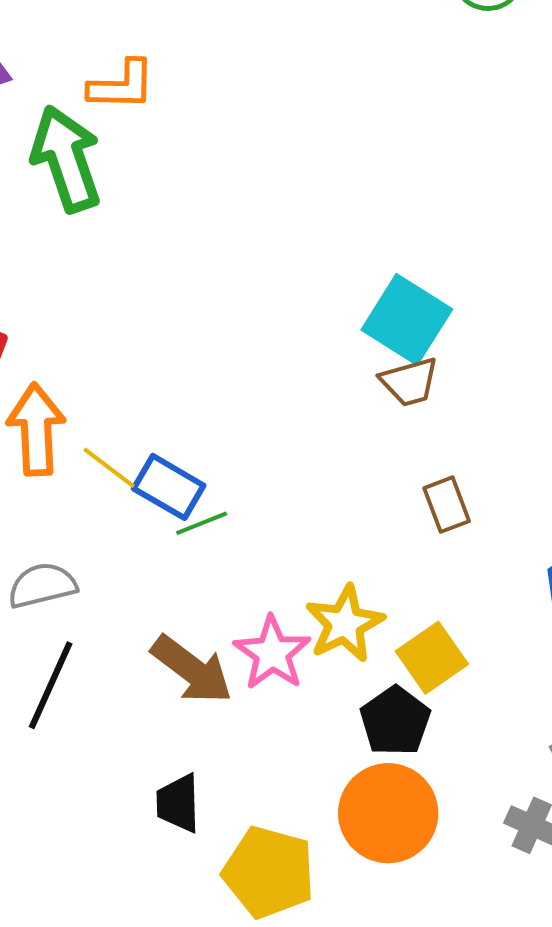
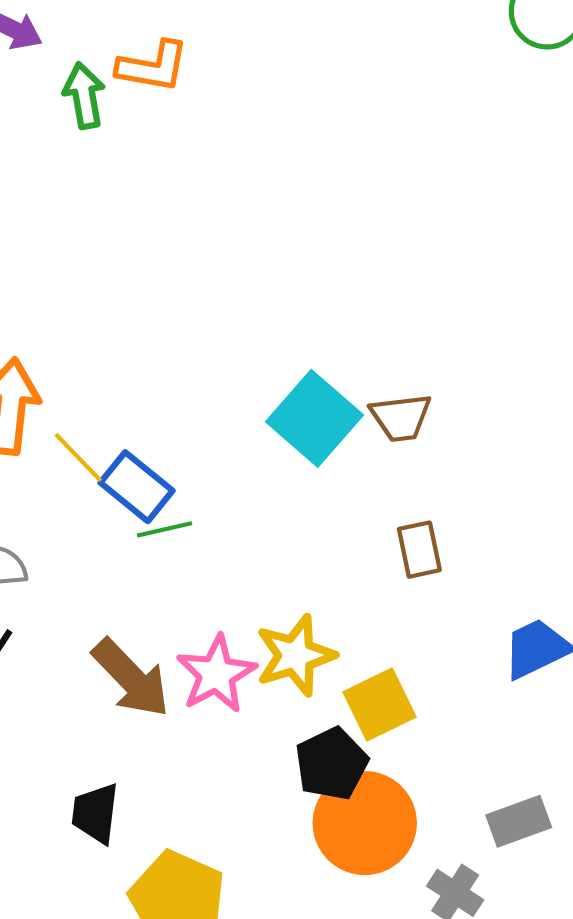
green arrow: (66, 159) -> (84, 96), moved, size x0.6
cyan square: (407, 320) -> (314, 418), moved
orange circle: (388, 813) -> (365, 823), moved

